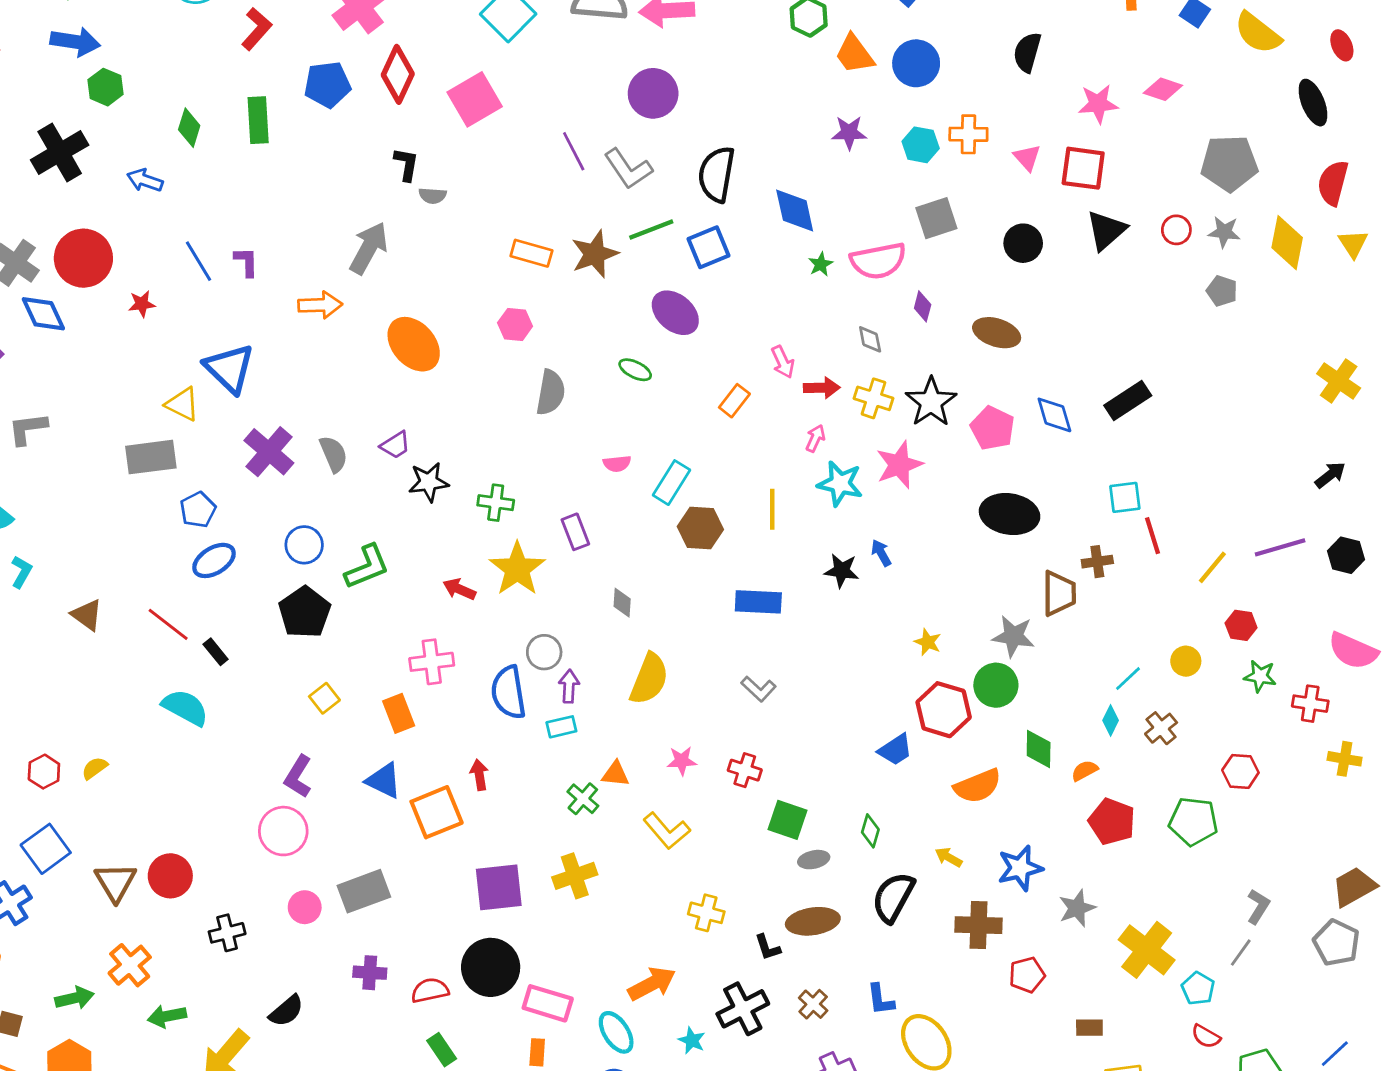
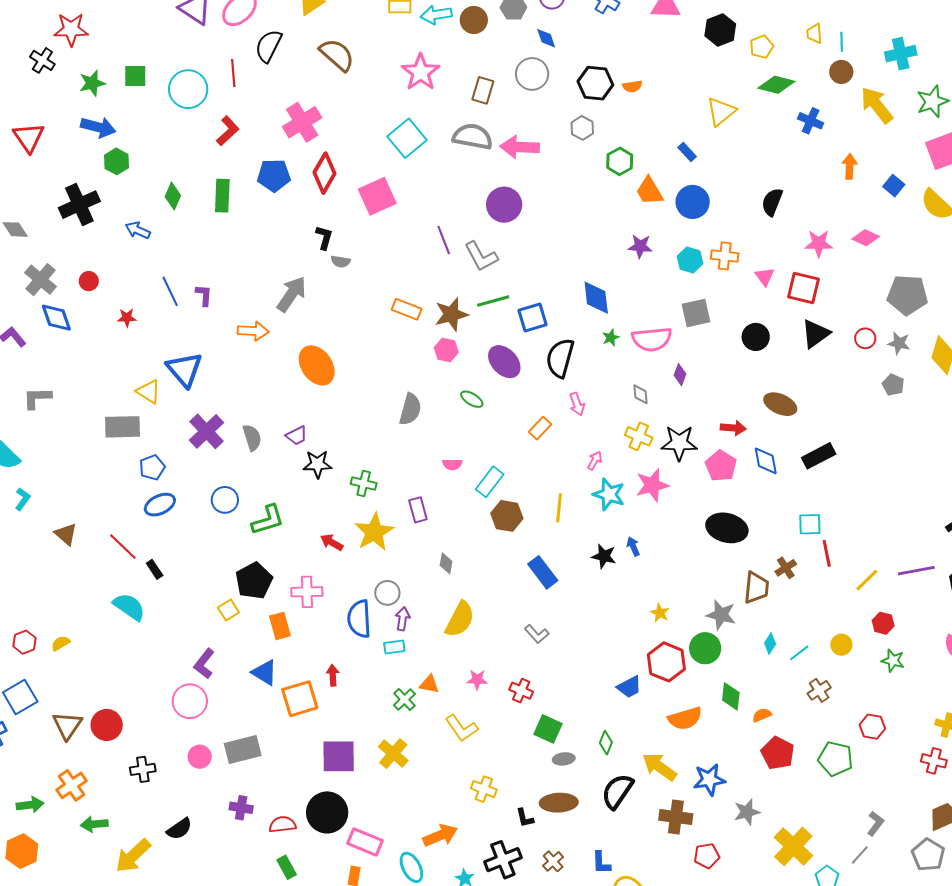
black semicircle: (717, 174) -> (560, 358), moved
red circle: (83, 258) -> (89, 281), size x0.5
pink hexagon: (515, 325) -> (446, 350), moved
brown ellipse: (997, 333) -> (780, 404), moved
red arrow: (822, 388) -> (733, 428), moved
black star: (931, 402) -> (679, 443), turned 30
brown cross: (1097, 562) -> (786, 568), turned -30
blue rectangle: (758, 602) -> (543, 572), turned 44
black pentagon: (305, 612) -> (254, 581), moved
red cross: (1310, 704) -> (934, 761), moved
cyan diamond: (1111, 720) -> (770, 644), moved
yellow arrow: (949, 857) -> (659, 767), size x1.8
yellow cross: (575, 876) -> (393, 754), turned -36

